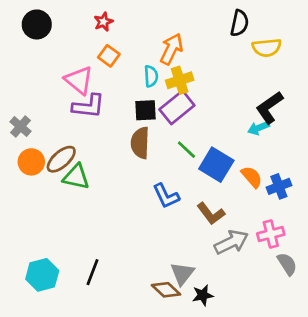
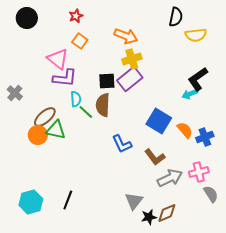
orange arrow: (171, 49) -> (126, 36), turned 85
cyan semicircle: (151, 76) -> (76, 99), moved
green line: (186, 150) -> (86, 112), moved
orange circle: (31, 162) -> (38, 135), moved
brown diamond: (166, 290) -> (167, 213), moved, turned -65

